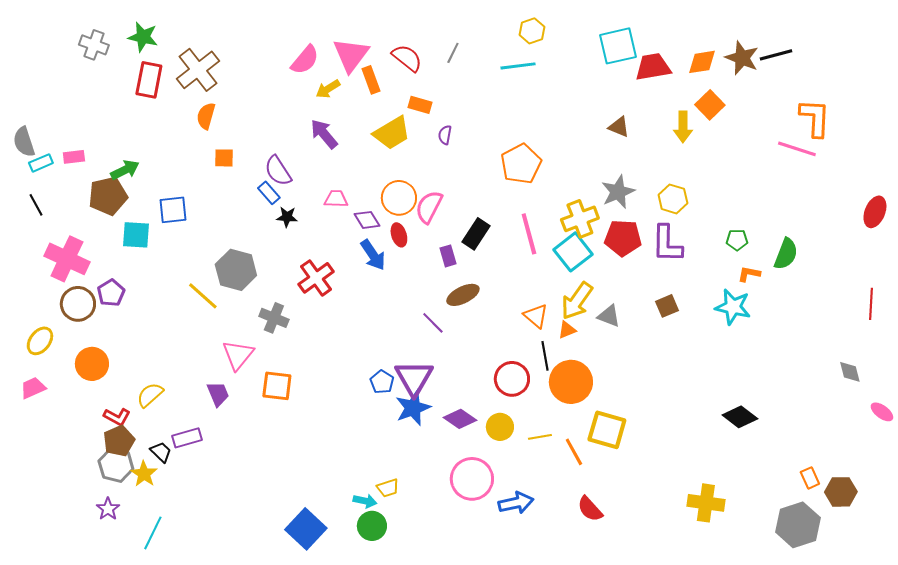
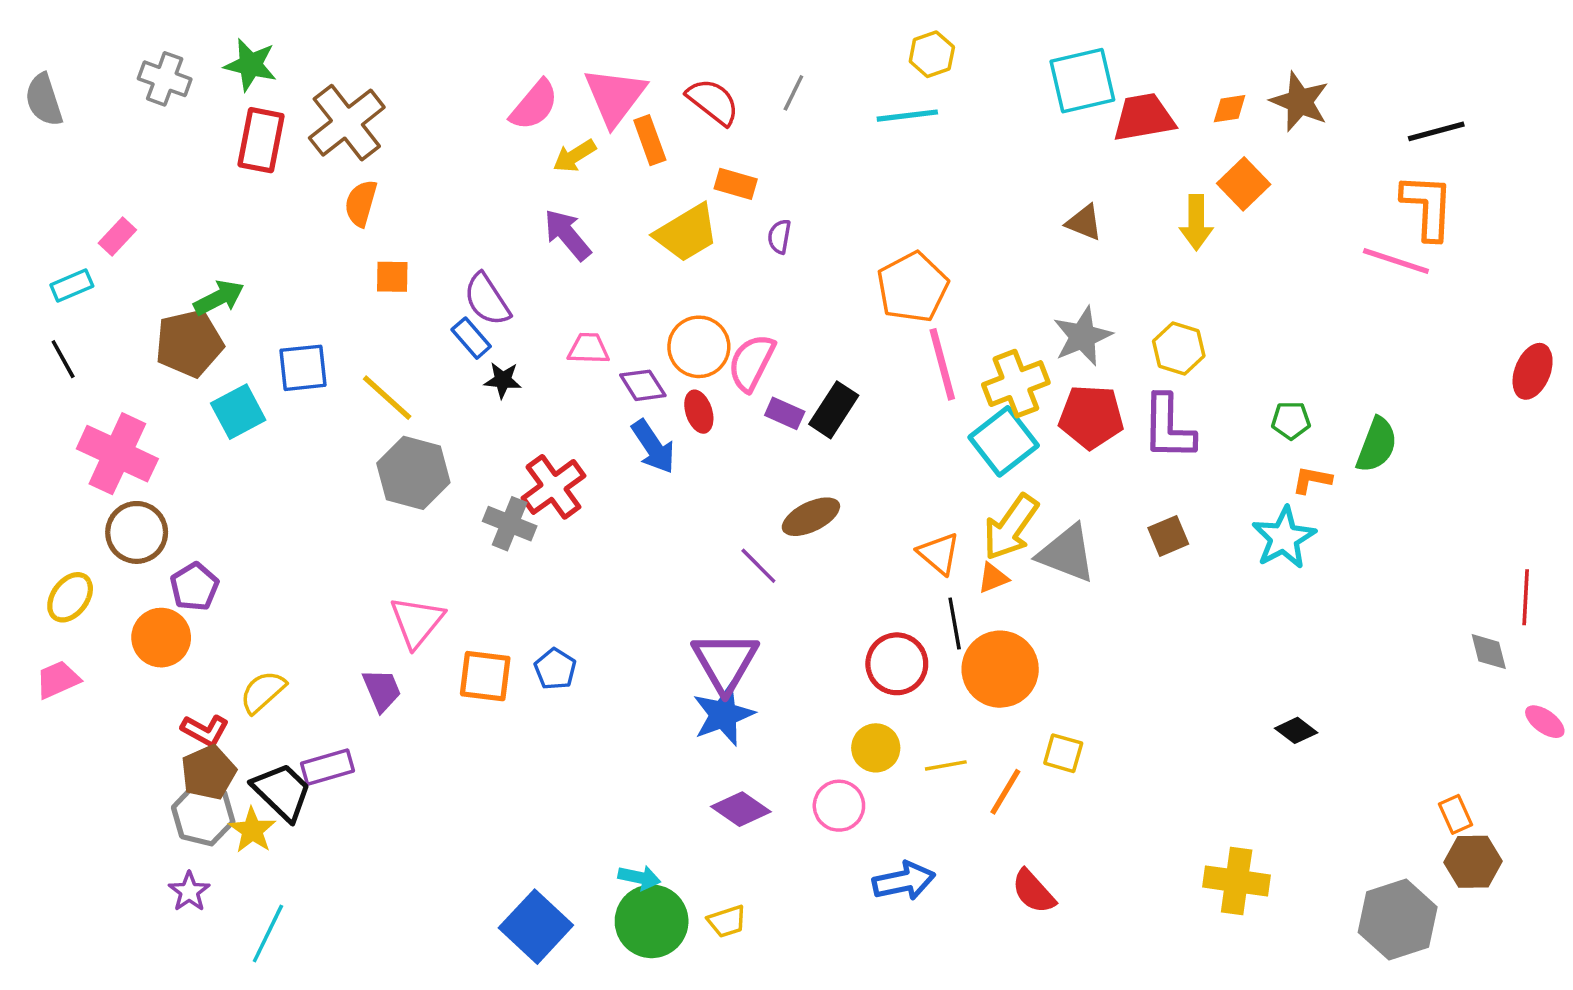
black line: (776, 55) -> (1436, 131), moved
orange diamond: (702, 62) -> (1230, 109), size x0.7
gray semicircle: (24, 142) -> (44, 100), moved
pink rectangle: (74, 157) -> (117, 236), moved, turned -40
pink line: (529, 234) -> (942, 364), moved
cyan square: (136, 235) -> (238, 412), turned -32
purple rectangle: (448, 256) -> (785, 413), moved, turned -50
purple pentagon: (111, 293) -> (194, 587), moved
yellow line: (203, 296) -> (387, 398), moved
red line: (871, 304) -> (1526, 597), moved
cyan star: (733, 307) -> (1284, 538), turned 30
gray triangle: (609, 316) -> (1067, 553), size x1.5
gray cross: (274, 318) -> (510, 524), moved
blue pentagon: (382, 382) -> (555, 669), moved
black diamond: (740, 417) -> (1296, 730), size x0.7
purple diamond: (460, 419) -> (741, 809), moved
yellow square: (607, 430) -> (1063, 753), size x0.6
black trapezoid: (161, 452) -> (282, 792), size x1.6
orange line: (574, 452) -> (1005, 792), turned 60
orange rectangle: (810, 478) -> (1456, 814), moved
pink circle: (472, 479) -> (839, 806), moved, size x0.7
yellow trapezoid: (388, 488) -> (727, 921), moved
green circle: (372, 526) -> (652, 921), size x1.4

